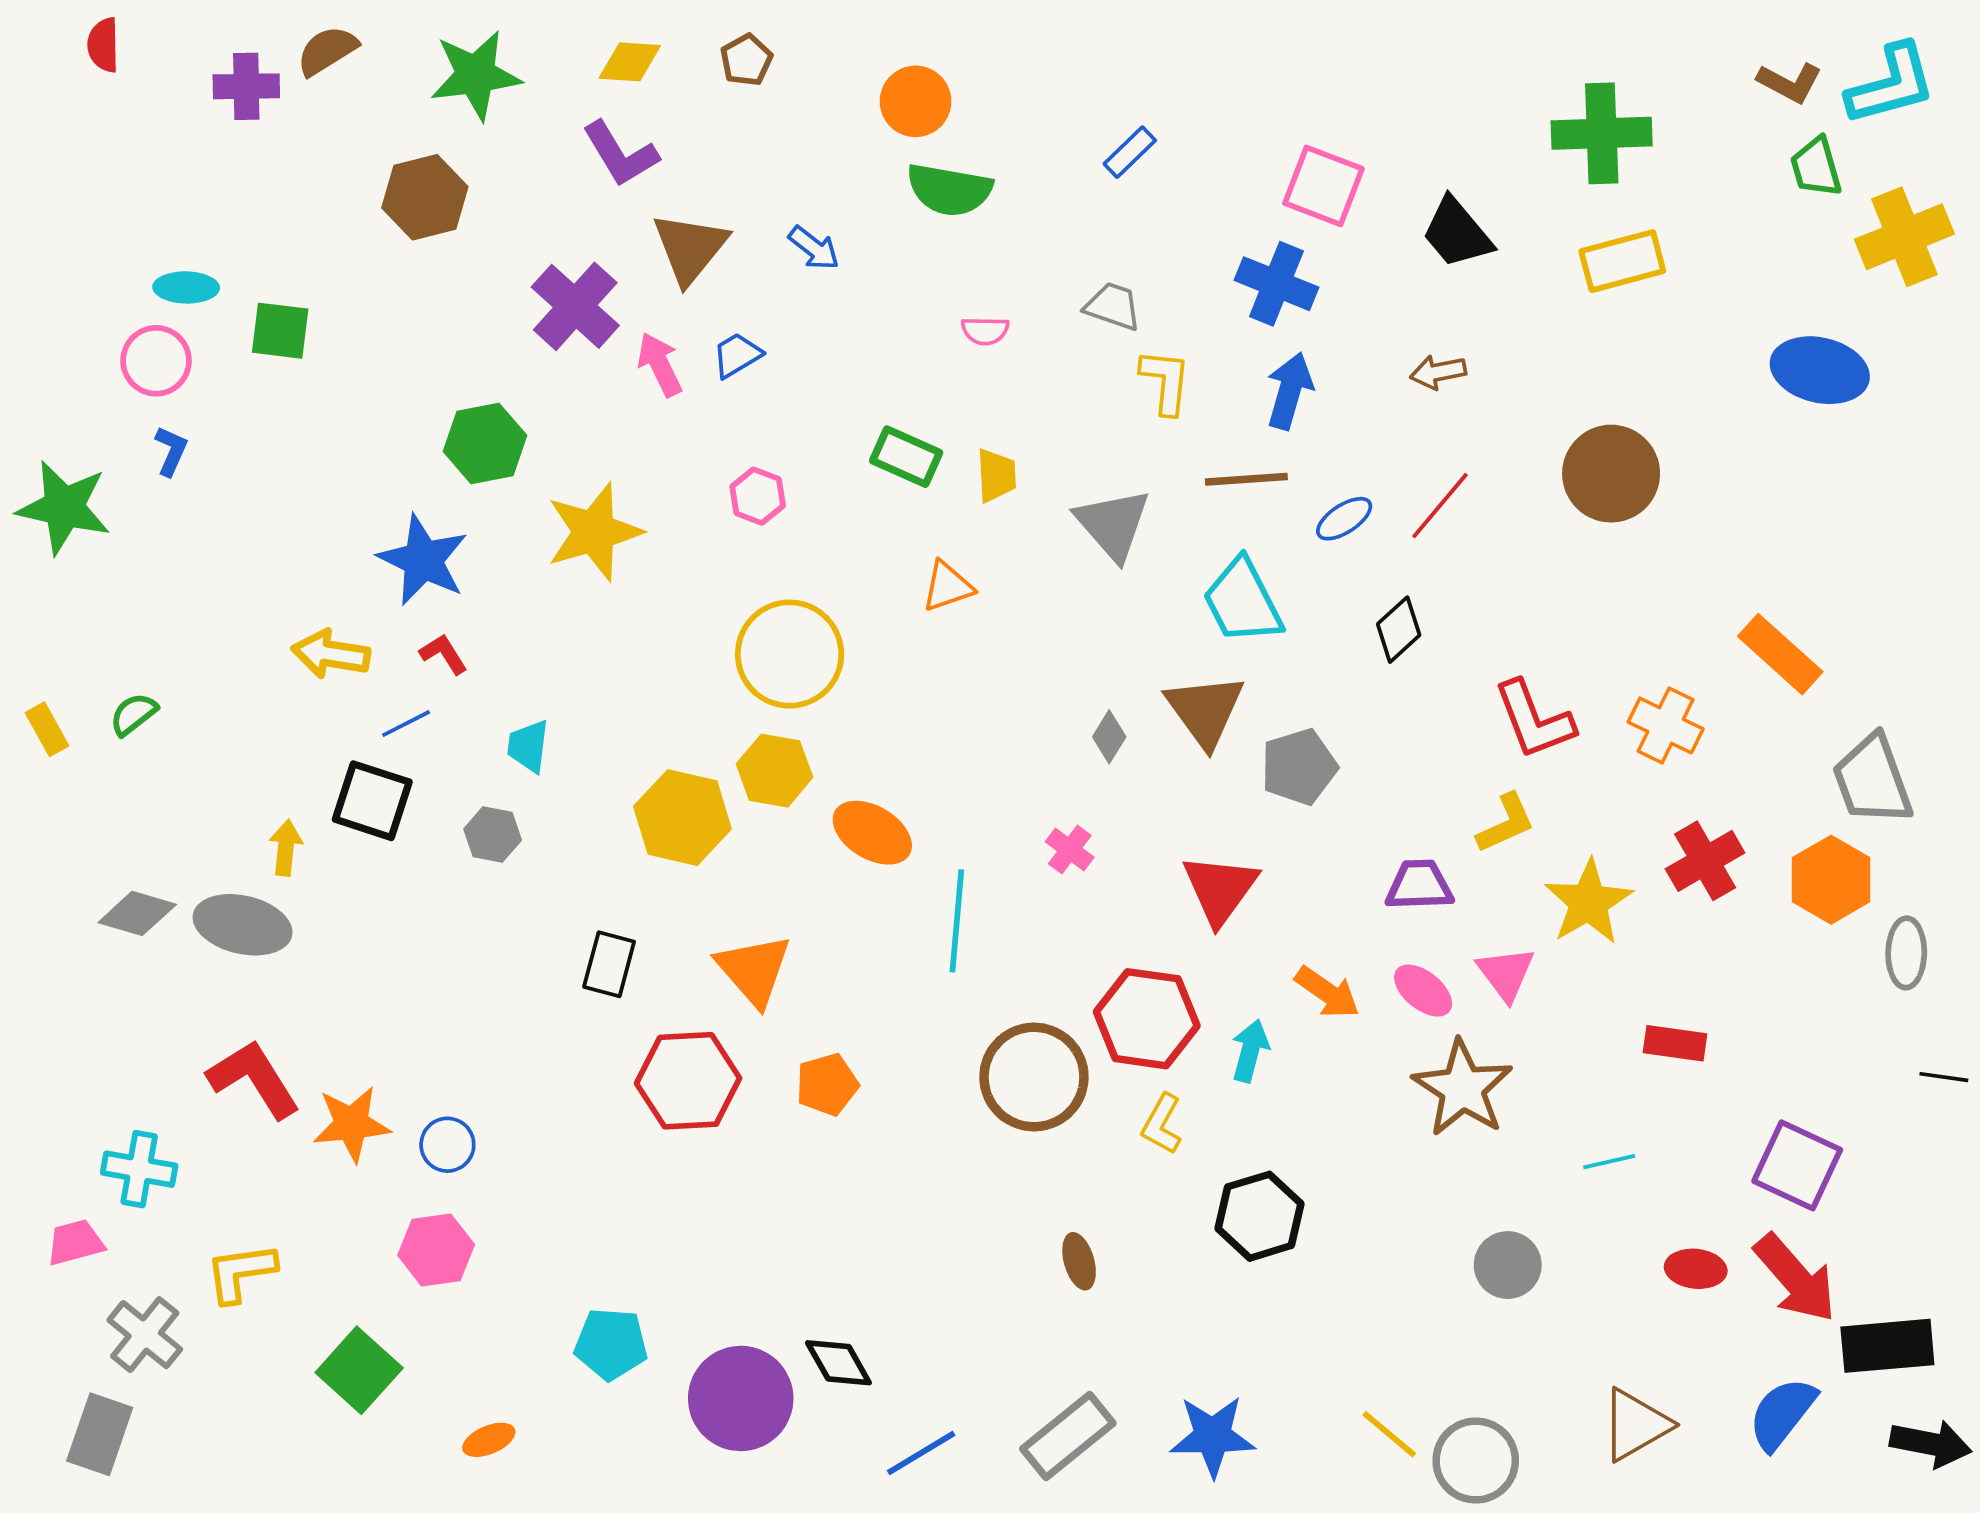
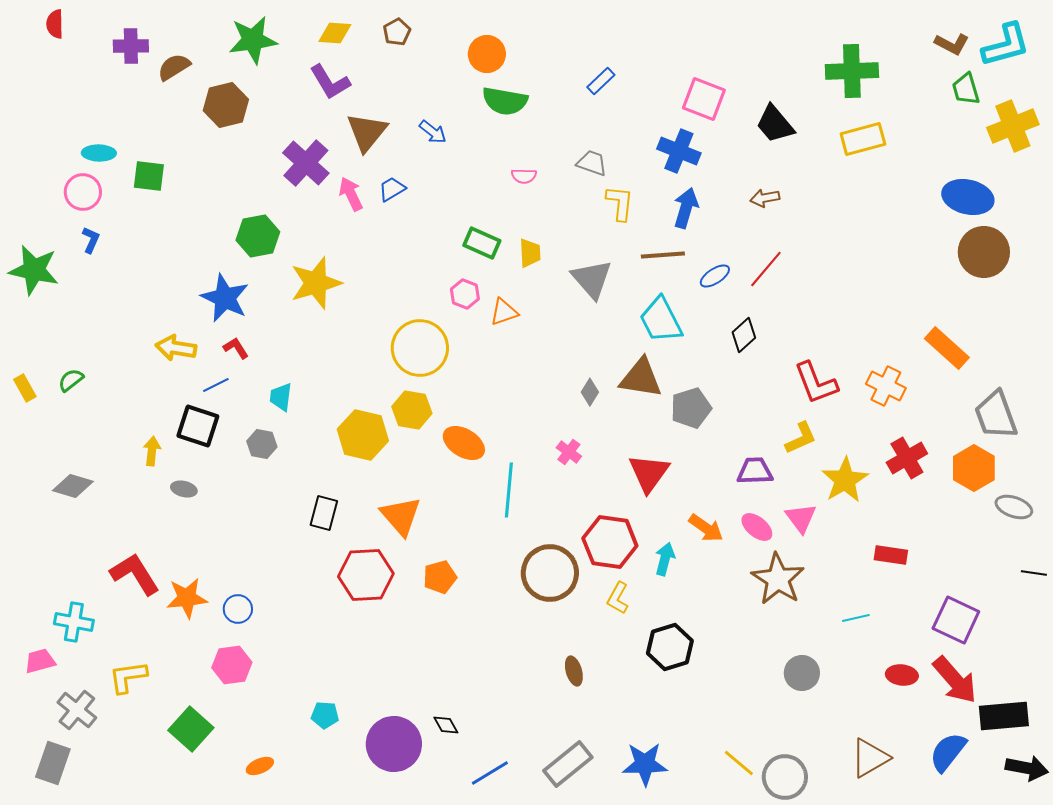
brown semicircle: (327, 51) -> (174, 67), moved
brown circle: (1611, 474) -> (984, 252), moved
pink hexagon: (758, 496) -> (465, 294), moved
brown triangle: (1205, 710) -> (641, 378), turned -45
gray ellipse: (243, 925) -> (184, 489), moved, size x0.5
gray ellipse: (1906, 953) -> (1014, 507), turned -72
cyan pentagon: (611, 1344) -> (325, 715), size x0.7
black diamond: (838, 1363) -> (446, 725), size x0.7

